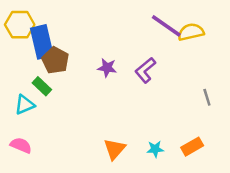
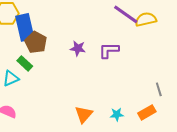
purple L-shape: (145, 70) -> (109, 50), turned 40
gray line: (207, 97) -> (159, 89), moved

